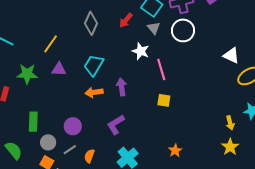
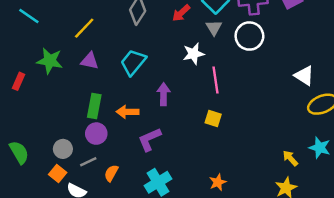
white star: (141, 51) -> (193, 54), turned 30
orange arrow: (94, 92) -> (128, 112), moved
green rectangle: (33, 122) -> (94, 106), moved
yellow arrow: (230, 123) -> (290, 158), turned 144

